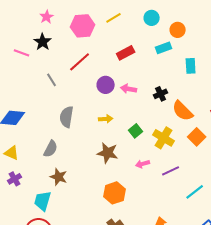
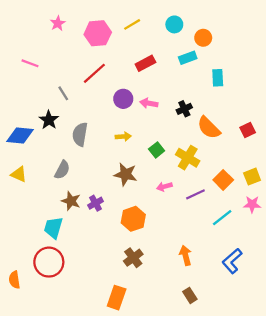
black star: (43, 42) -> (49, 120), moved
orange square: (197, 137) -> (223, 180), moved
purple cross: (15, 179) -> (95, 203), moved

